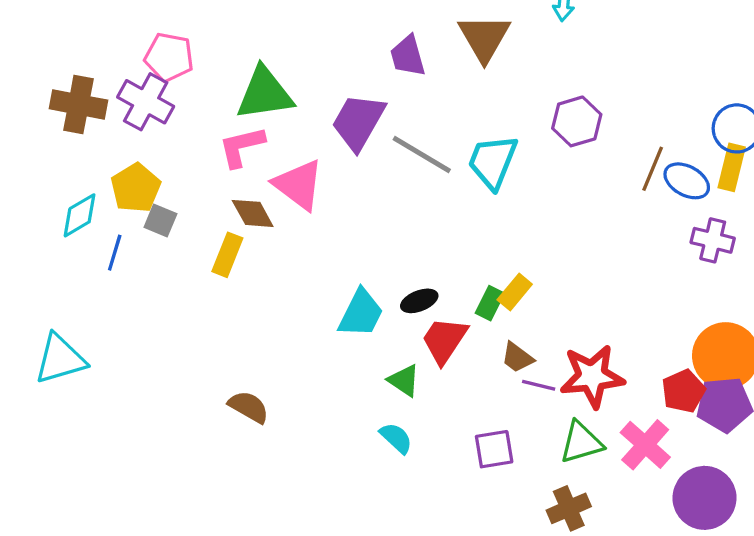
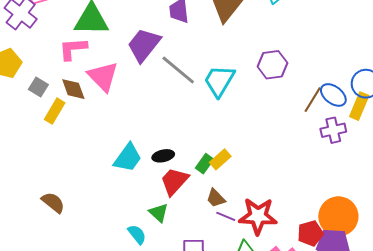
blue ellipse: (687, 181) -> (333, 95), moved
gray square: (160, 220) -> (38, 87), moved
purple cross: (713, 240) -> (333, 130), moved, turned -35
green triangle: (404, 381) -> (159, 213), moved

